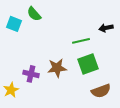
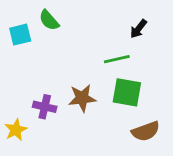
cyan square: (14, 24) -> (20, 35), turned -35
black arrow: (106, 28) -> (138, 29), moved, turned -40
green square: (88, 64) -> (127, 92), turned 30

